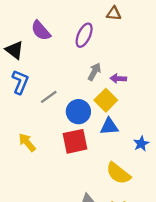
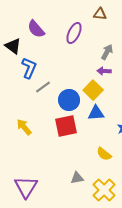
gray arrow: (94, 72) -> (107, 52), moved
blue L-shape: (20, 82) -> (29, 68), moved
yellow semicircle: (118, 173) -> (104, 154), size x0.7

